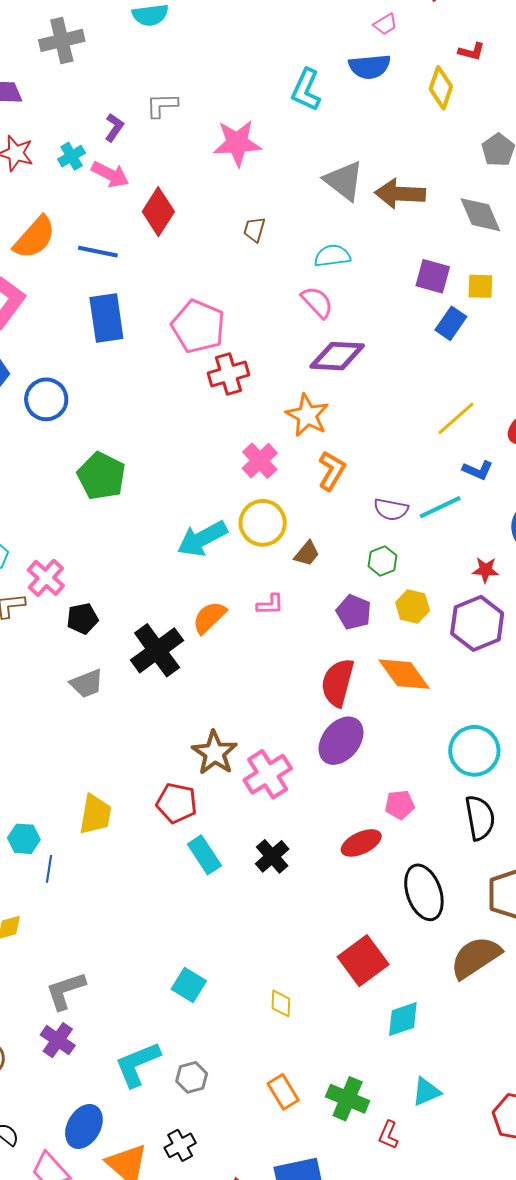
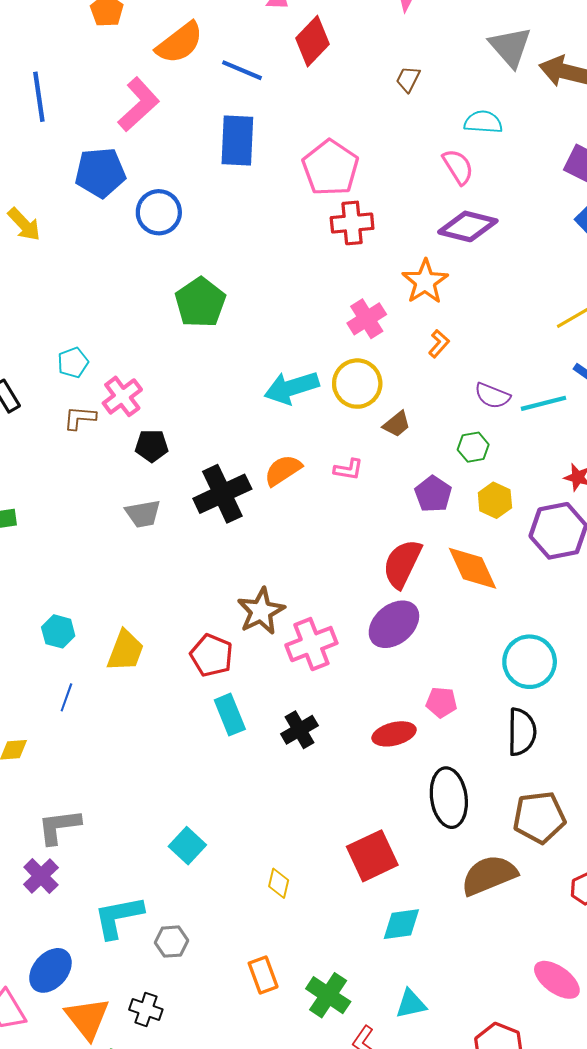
orange L-shape: (332, 471) -> (439, 344), size x0.7
cyan hexagon: (24, 839) -> (58, 631), moved
black cross: (180, 1145) -> (146, 1009), turned 36

